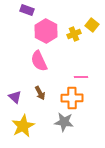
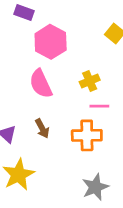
yellow cross: (74, 34) -> (90, 81), moved
gray star: (64, 122) -> (95, 187), moved, turned -30

